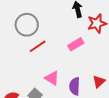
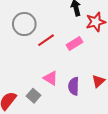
red line: (38, 46) -> (46, 40), moved

